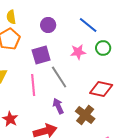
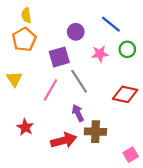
purple circle: (48, 25) -> (76, 32), moved
pink line: (33, 85) -> (50, 90), turned 35
brown cross: (85, 115) -> (95, 132), moved, turned -36

